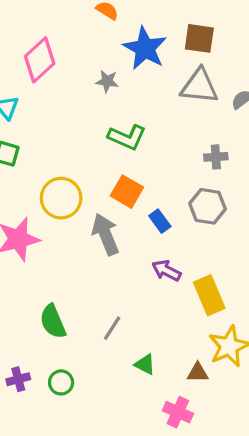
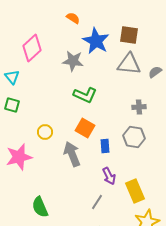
gray star: (107, 81) -> (73, 61), size x1.5
yellow circle: (61, 198) -> (45, 132), size x0.6
blue rectangle: (160, 221) -> (105, 146), turned 32
purple arrow: (166, 271) -> (109, 176), turned -144
gray line: (112, 328) -> (97, 202), moved

